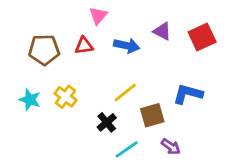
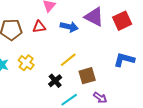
purple triangle: (162, 31) -> (94, 17), size x1.5
blue L-shape: (188, 94) -> (124, 60), moved

